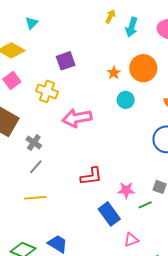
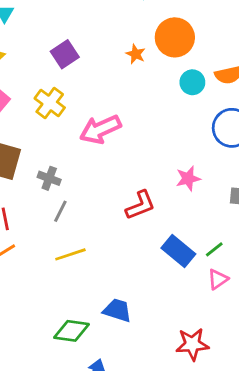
yellow cross: (47, 91) -> (50, 103), turned 30
cyan circle: (126, 100) -> (192, 82), moved
pink star: (126, 190) -> (188, 178), moved
green line: (145, 205) -> (214, 249), moved

